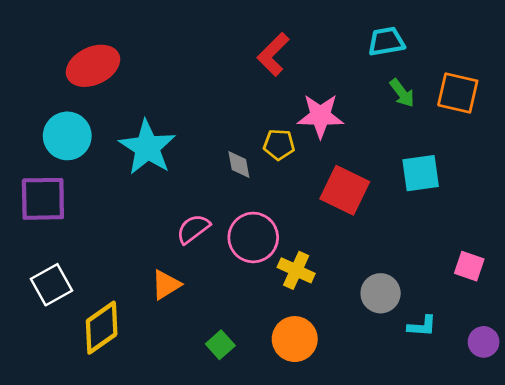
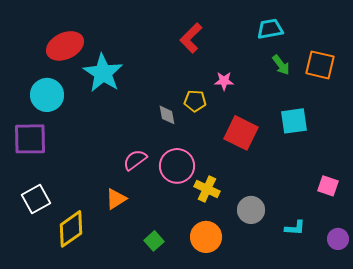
pink star: (320, 116) -> (224, 81), size x0.6
cyan star: (147, 147) -> (103, 73), moved
gray circle: (381, 293) -> (251, 210), moved

